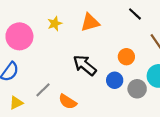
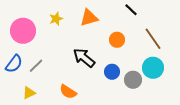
orange circle: (126, 57) -> (117, 40), moved
gray line: (43, 90) -> (36, 66), moved
yellow triangle: (16, 103) -> (29, 93), moved

